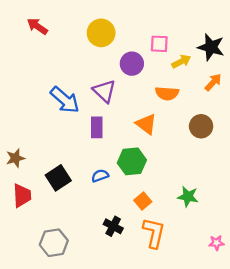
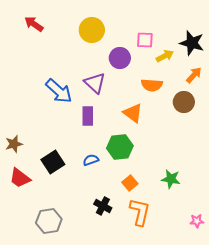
brown circle: (201, 126) -> (184, 102), moved
red trapezoid: (22, 195) -> (20, 178), turned 130

